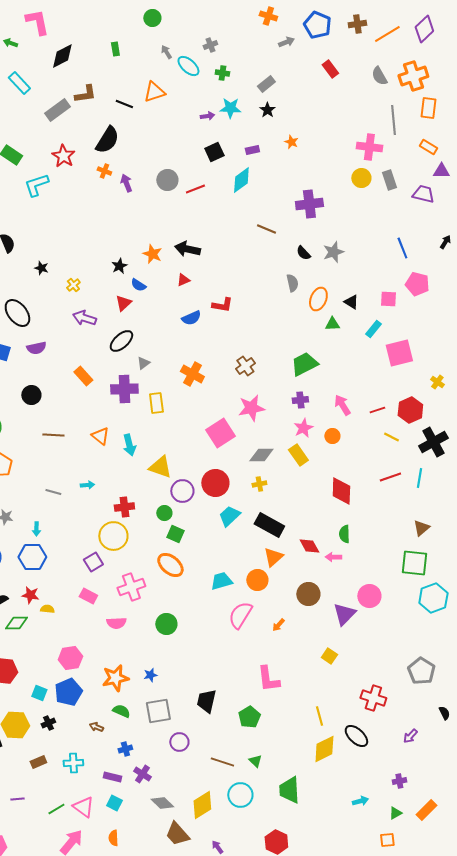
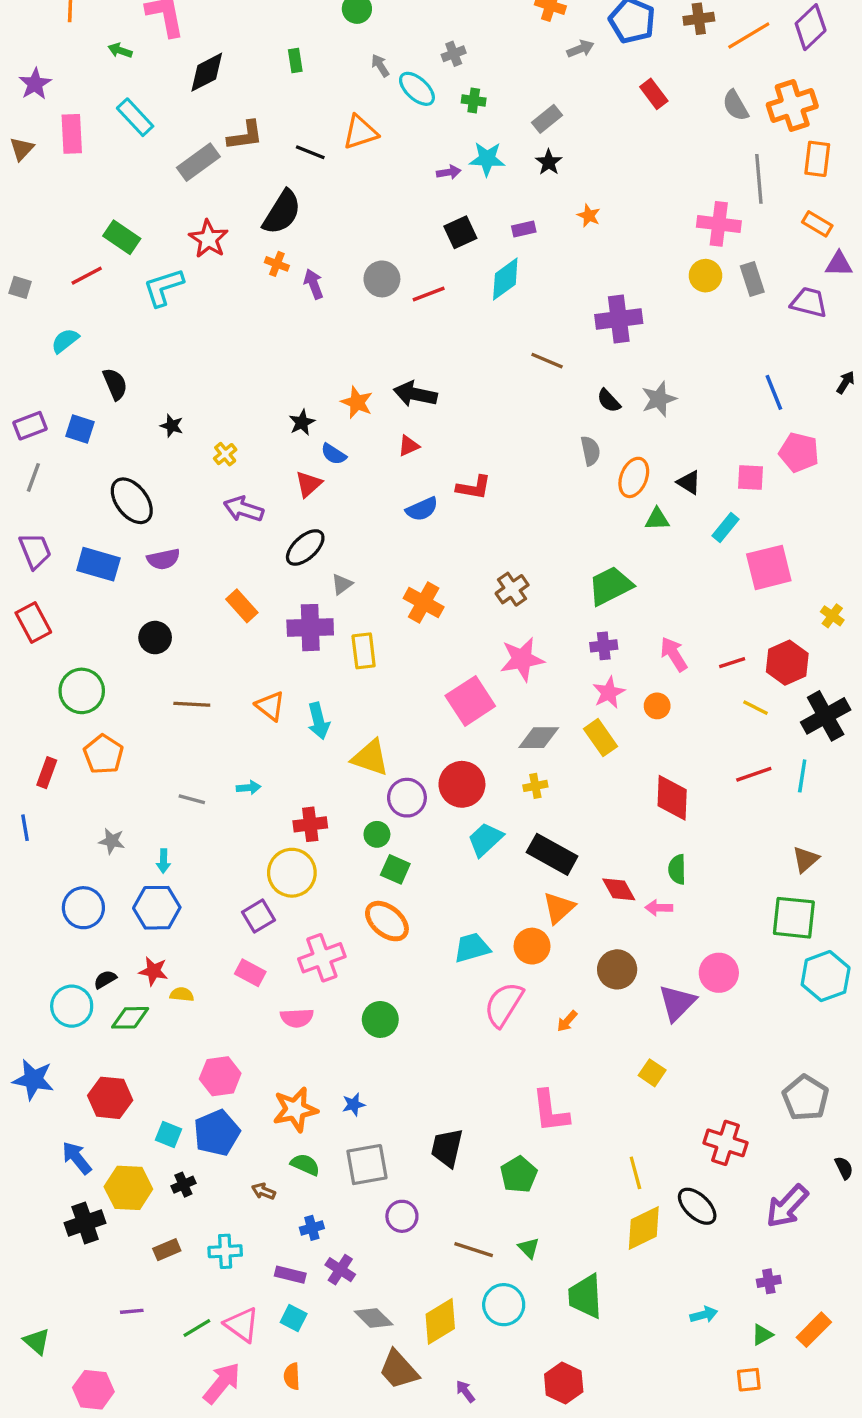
purple arrow: (410, 736) -> (787, 1206), size x1.8

